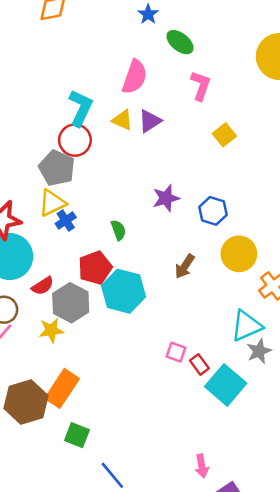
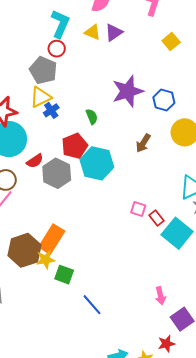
red circle: (75, 140) -> (57, 49), size x0.7
purple star: (166, 198) -> (128, 91), size x1.5
yellow star: (51, 330) -> (46, 260), moved

